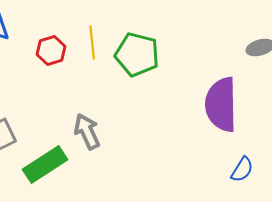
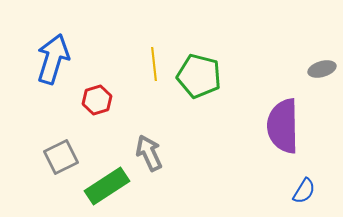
red hexagon: (51, 51) -> (97, 100), moved

